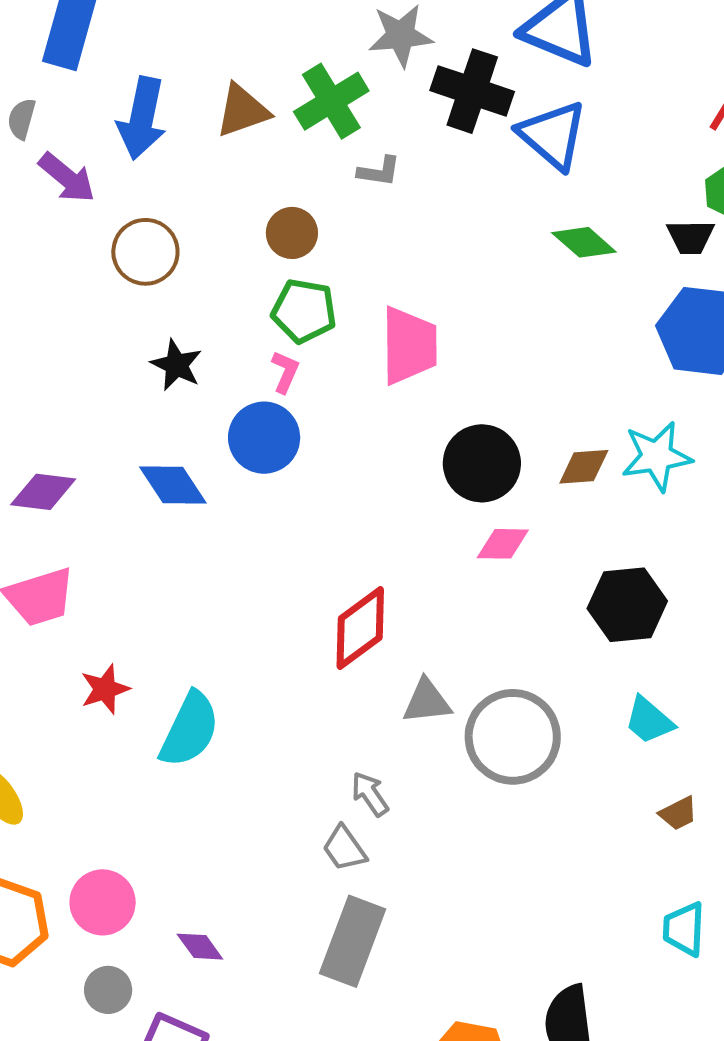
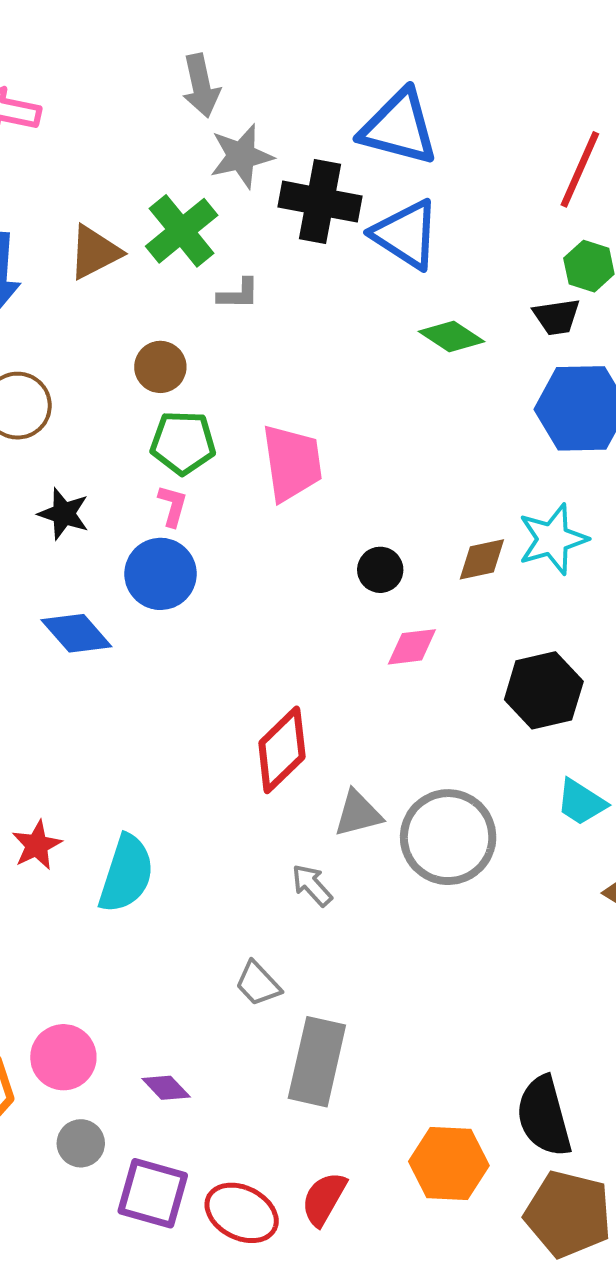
black circle: (482, 463) -> (380, 570), size x0.6
gray arrow: (370, 794) -> (312, 885), moved
gray trapezoid: (344, 848) -> (258, 984), moved

